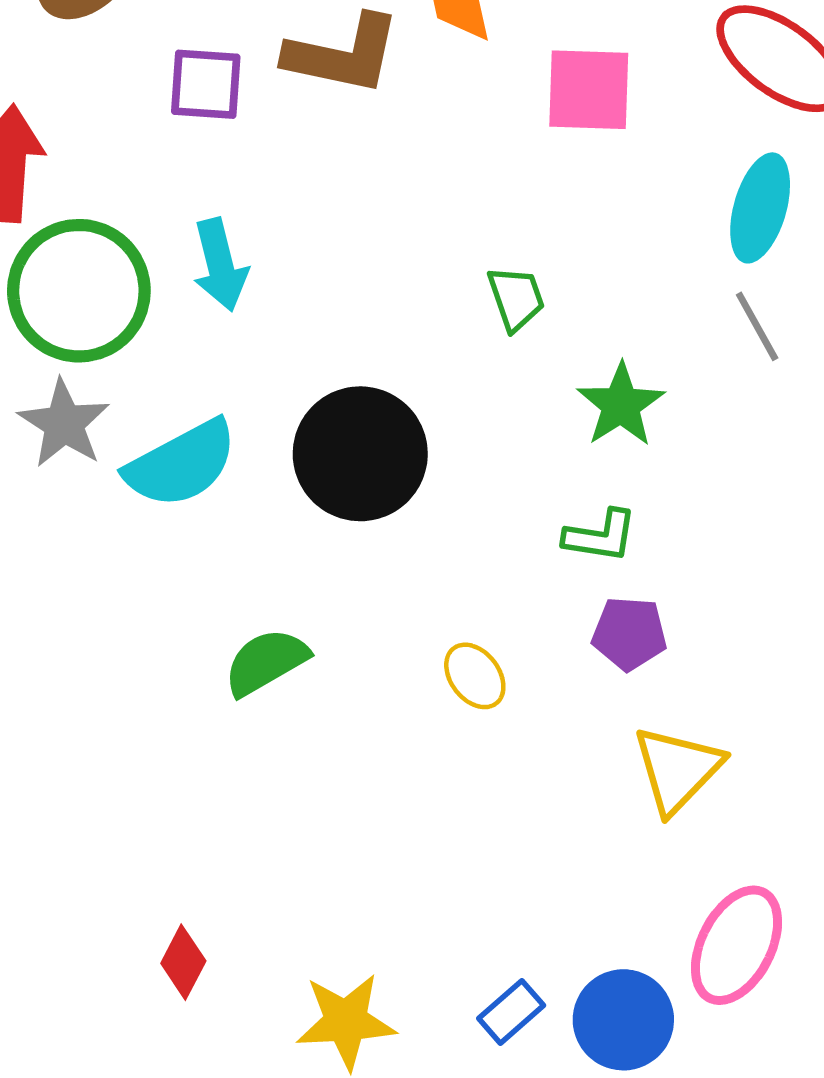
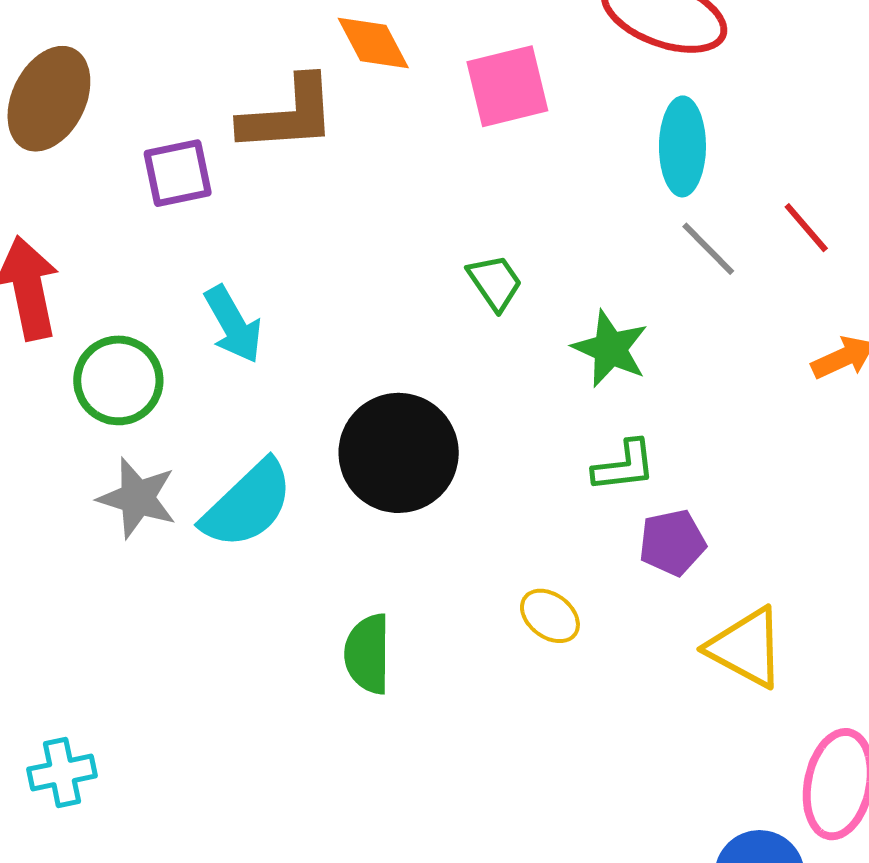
green circle: (79, 291) -> (118, 380), size x0.7
green semicircle: (266, 662) -> (368, 654), turned -44
yellow triangle: (677, 769) -> (746, 648), turned -30

